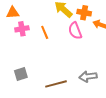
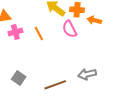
gray square: (21, 74) -> (19, 78), turned -32

